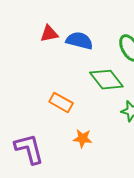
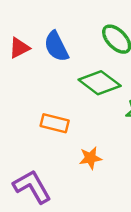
blue semicircle: (79, 41) -> (56, 46), turned -116

